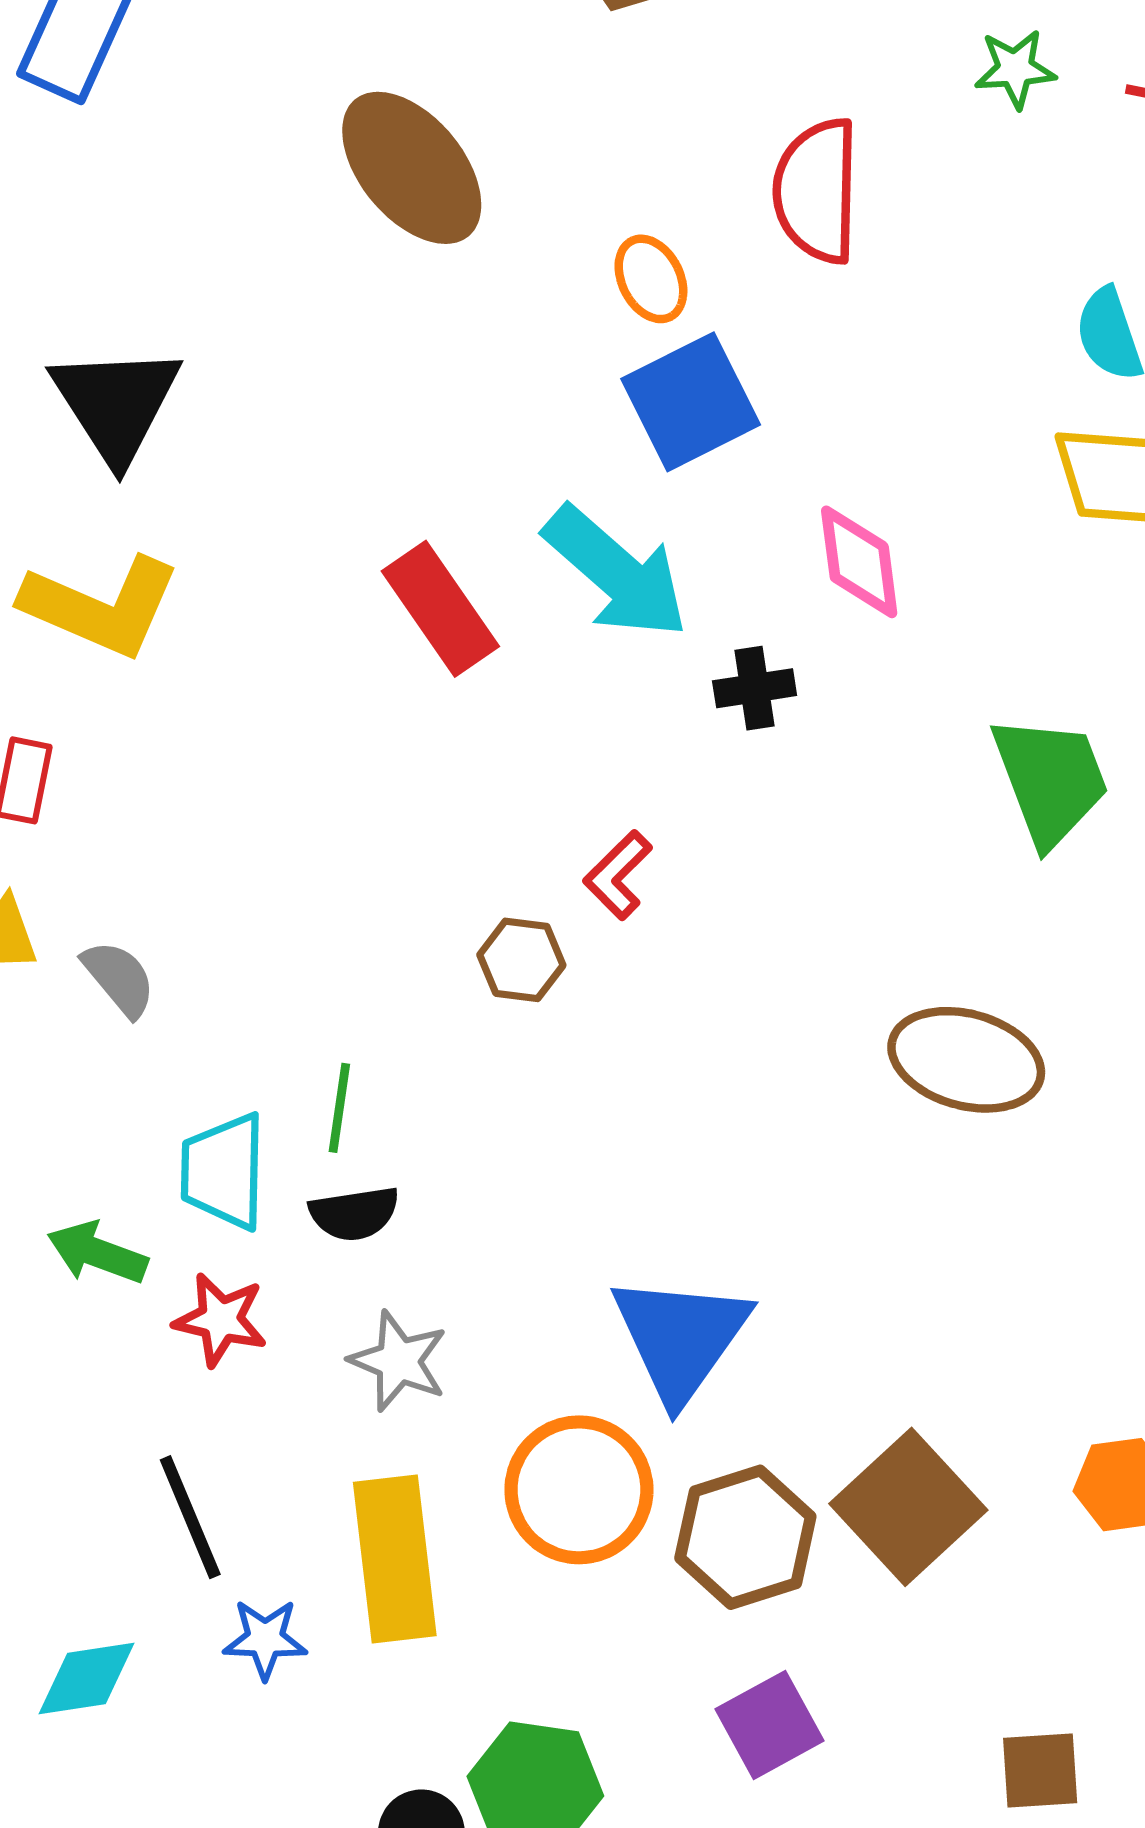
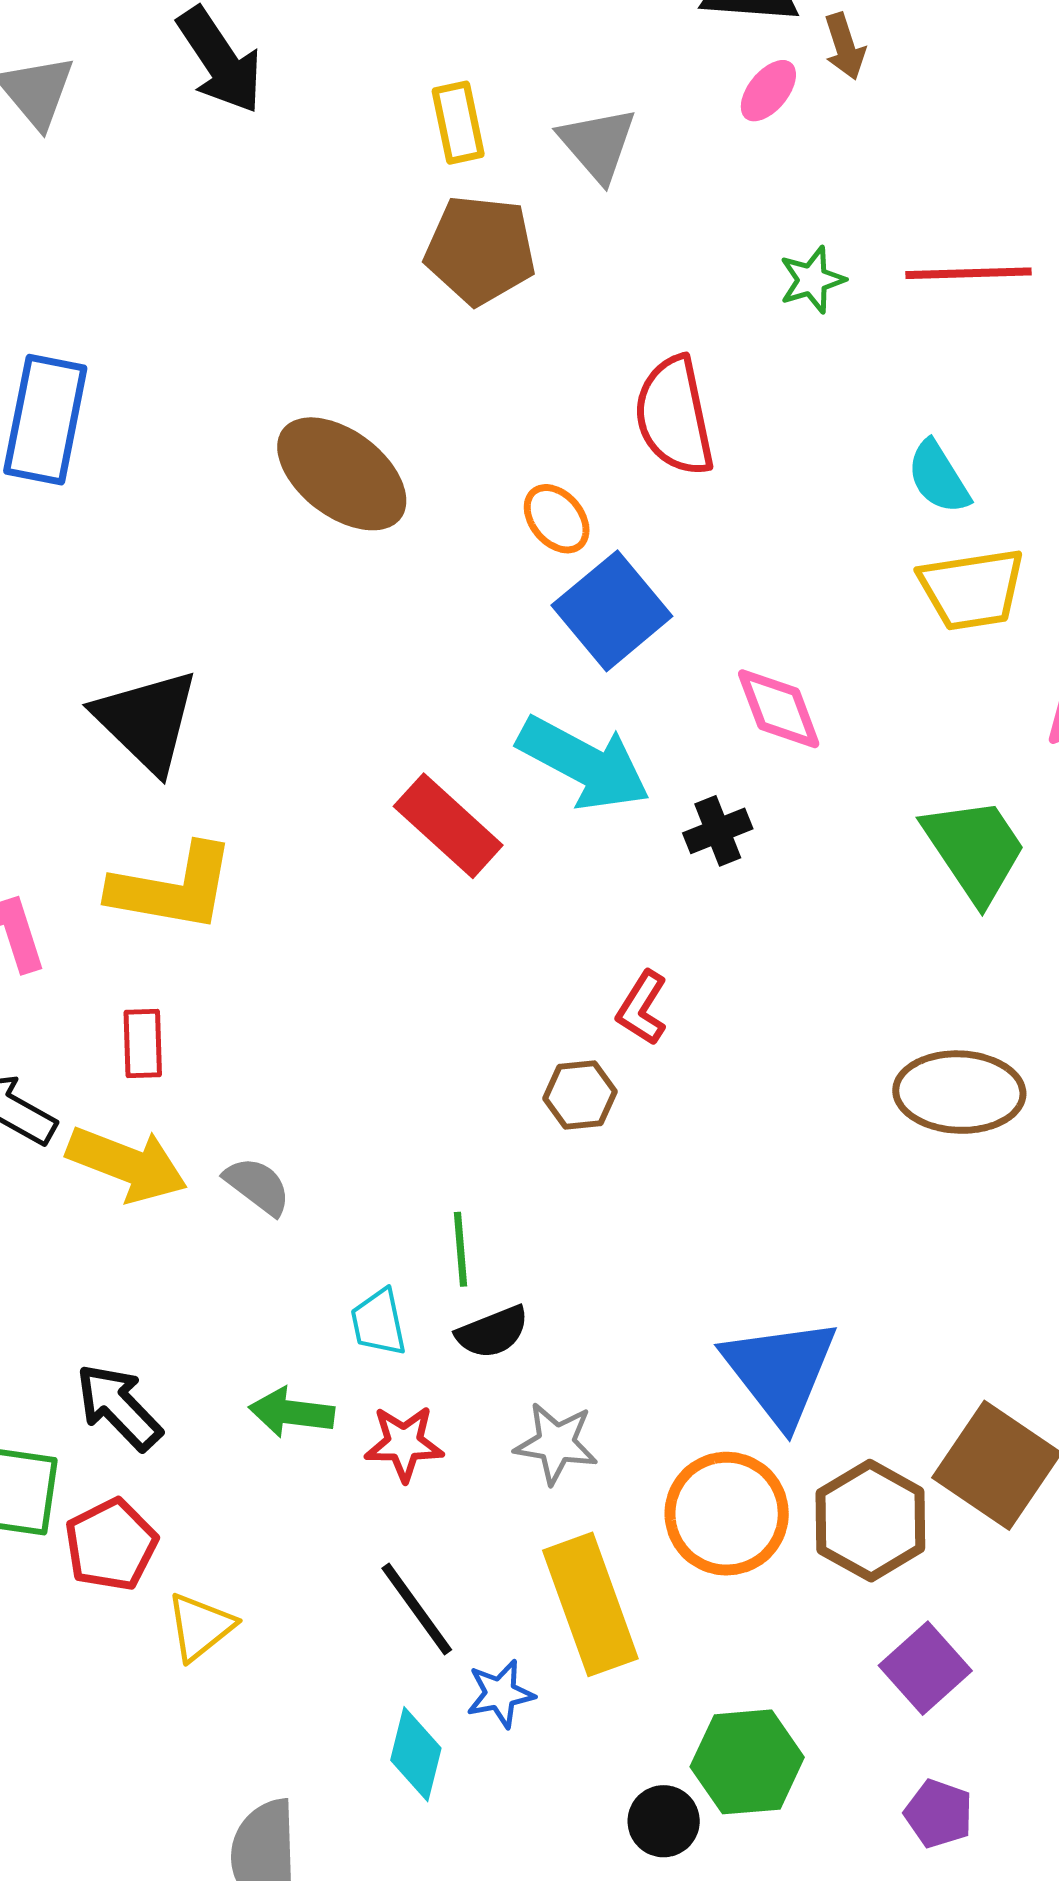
cyan trapezoid: (224, 1171) -> (379, 1322), size x0.7
cyan diamond: (87, 1679) -> (416, 1754), moved, turned -54

